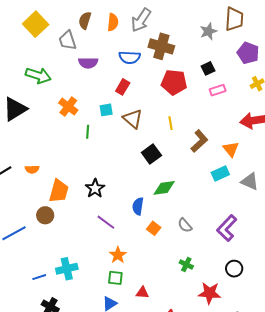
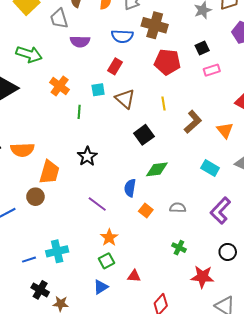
orange semicircle: (32, 169) -> (22, 150), size x1.6
cyan rectangle: (220, 173) -> (210, 168), moved, turned 54
black star: (95, 188) -> (87, 156), moved
gray semicircle: (185, 225) -> (178, 208), turned 133
green square: (115, 278) -> (107, 261), turned -35

